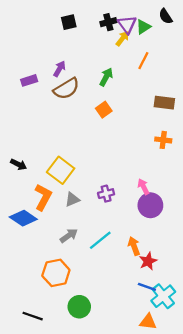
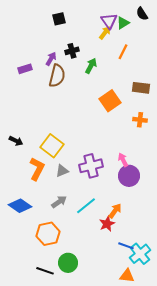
black cross: (108, 22) -> (72, 51), moved
brown semicircle: (66, 89) -> (57, 76), turned -45
orange square: (104, 110) -> (110, 101), moved, size x1.5
purple cross: (106, 194) -> (91, 166), size x1.6
blue diamond: (23, 218) -> (20, 206), moved
orange arrow: (134, 246) -> (115, 211), turned 56
red star: (148, 261) -> (107, 224), moved
black line: (33, 316) -> (45, 271), moved

